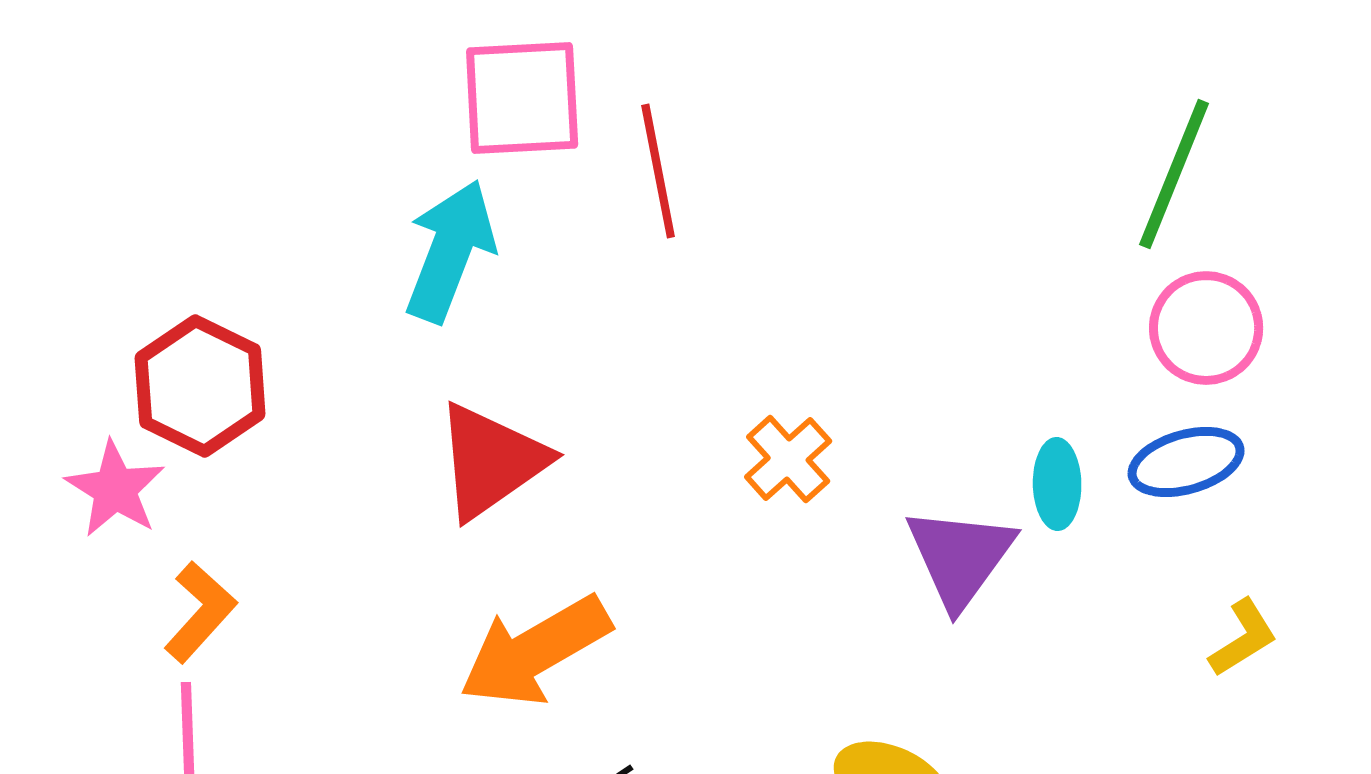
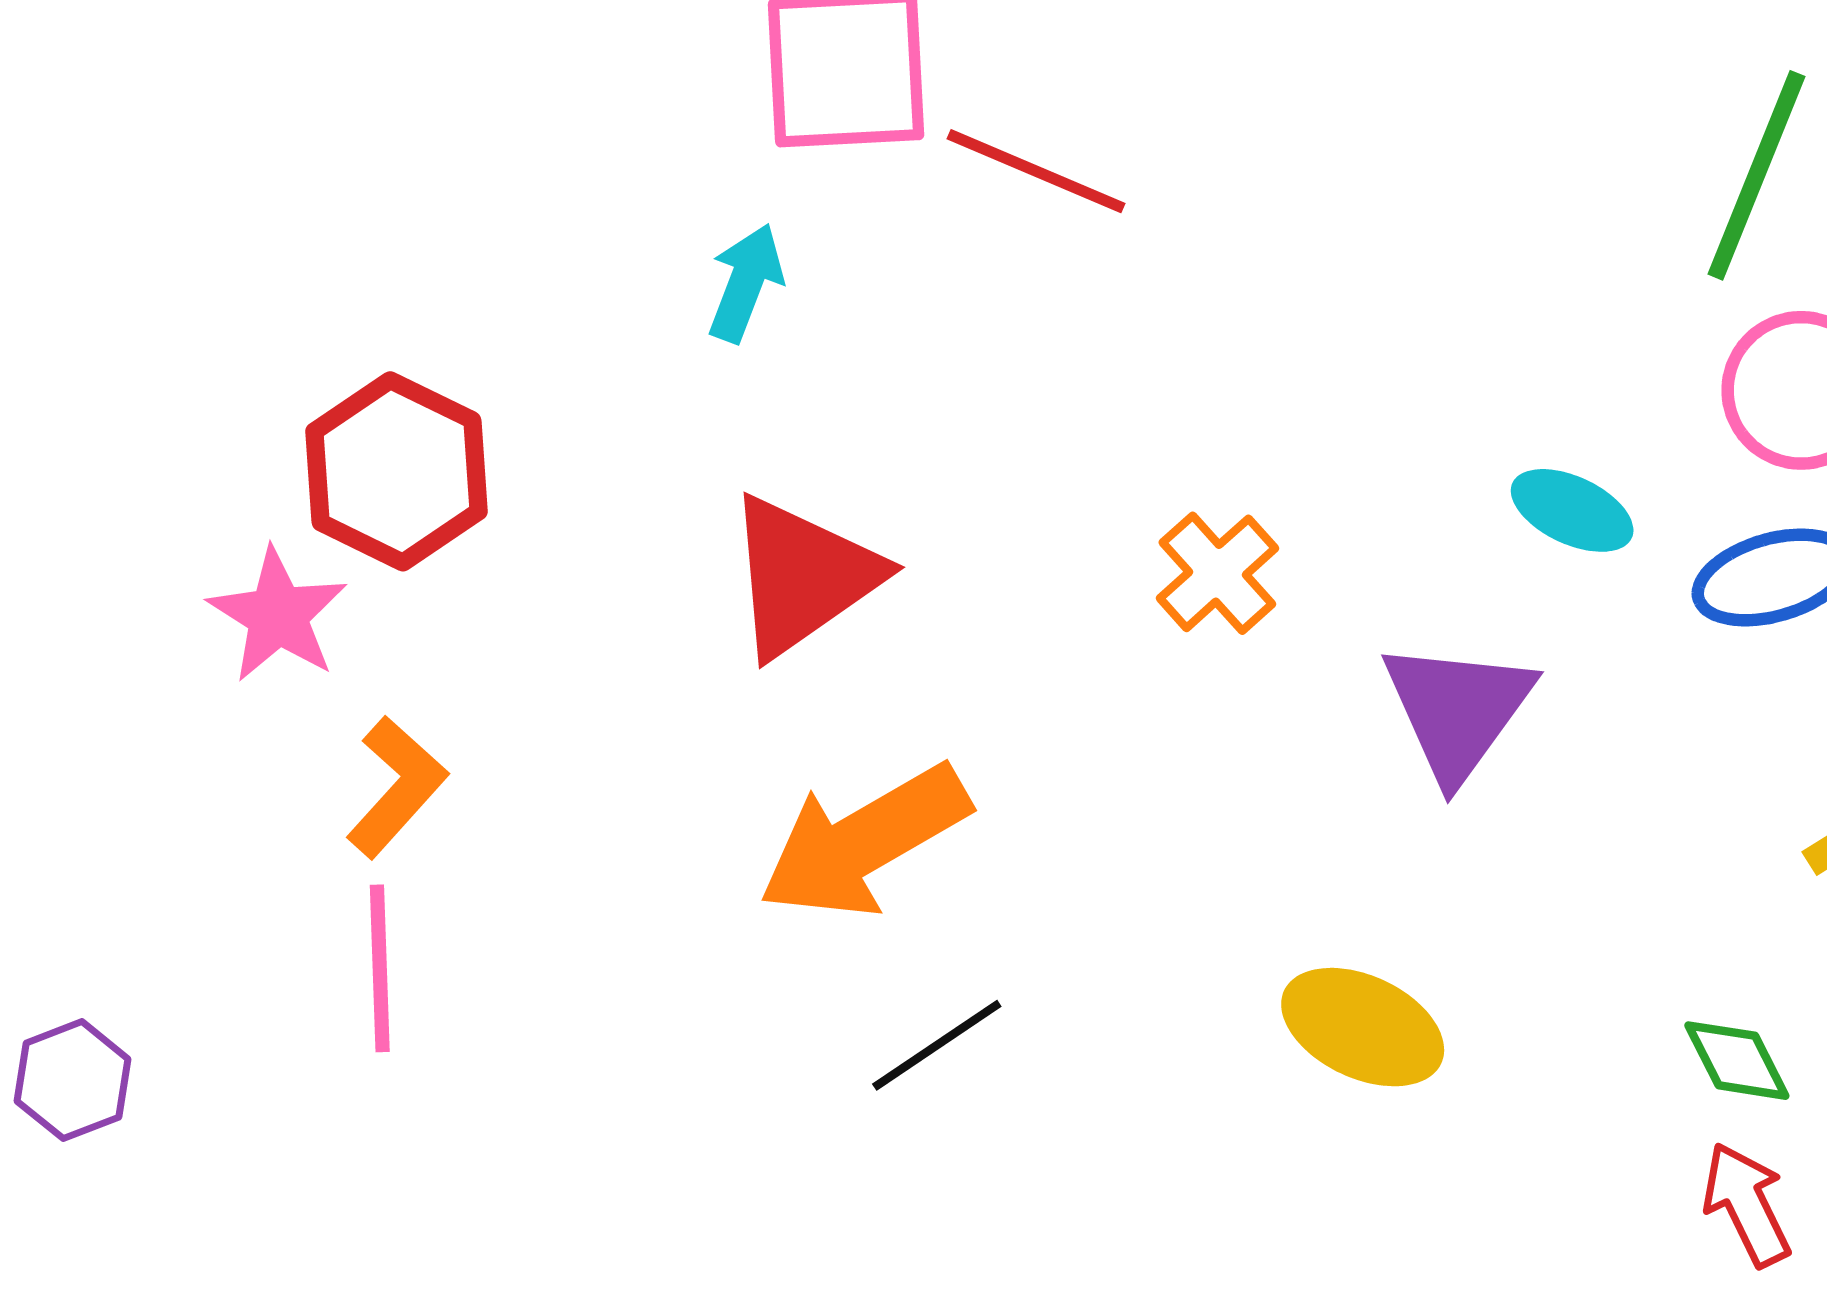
red line: (658, 171) -> (1036, 171), turned -56
cyan arrow: (450, 251) -> (746, 283), size x0.6
cyan ellipse: (1057, 484) -> (1572, 510), moved, turned -64

